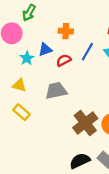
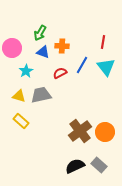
green arrow: (29, 13) -> (40, 33), moved
blue triangle: (45, 50) -> (43, 52), moved, turned 40
gray trapezoid: (56, 91) -> (41, 95), moved

